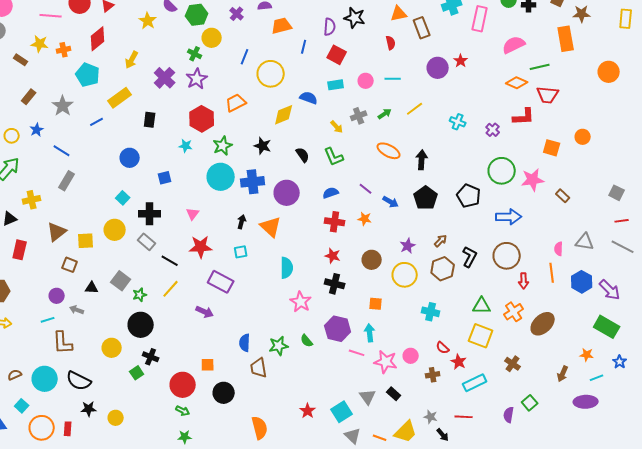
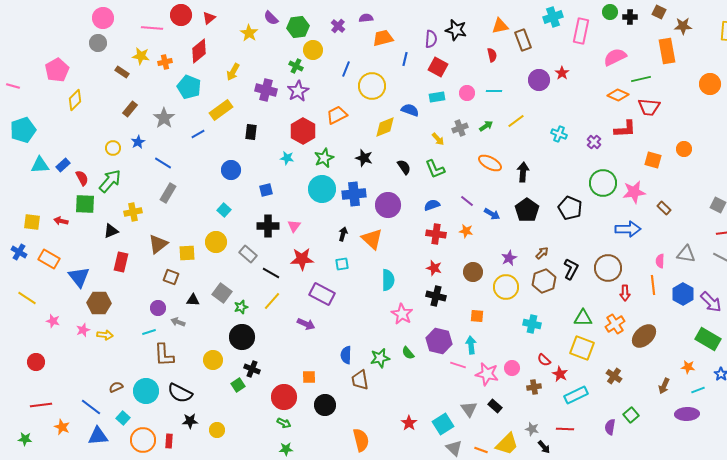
purple cross: (165, 78) -> (266, 90), turned -30
black cross: (150, 214) -> (268, 226), moved
blue arrow: (509, 217) -> (628, 229), moved

